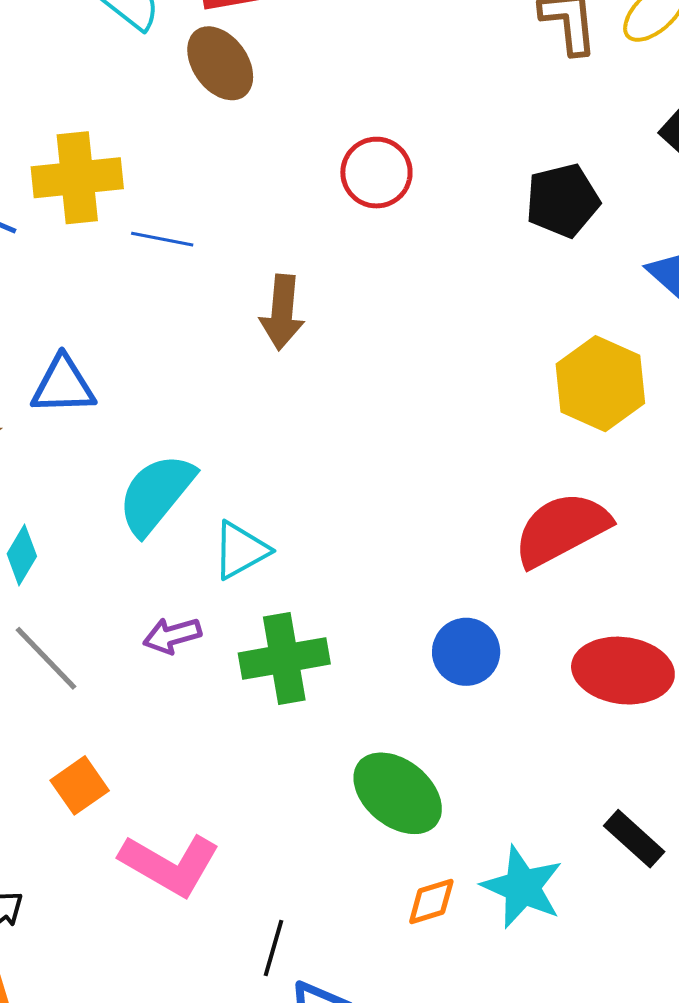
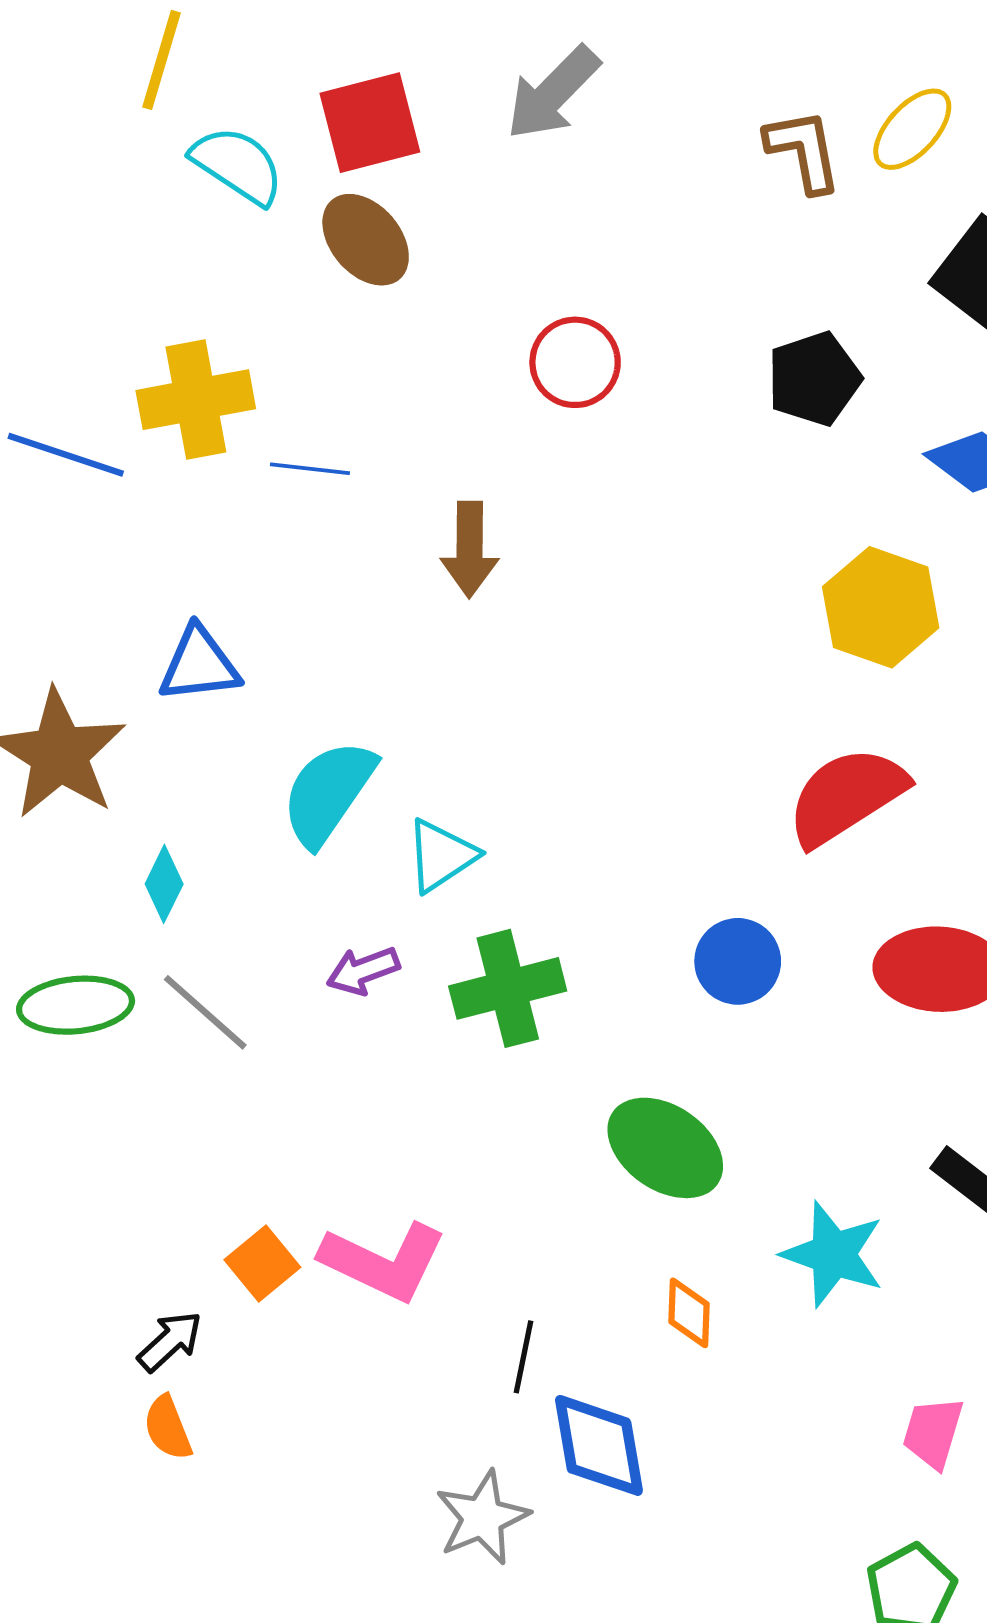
orange square: (80, 785) -> (262, 1263), moved
orange diamond: (431, 901) -> (689, 1313), moved, turned -66

